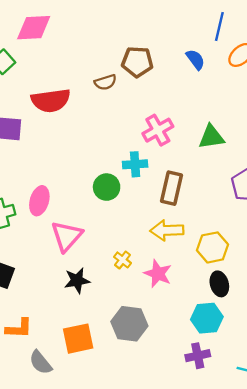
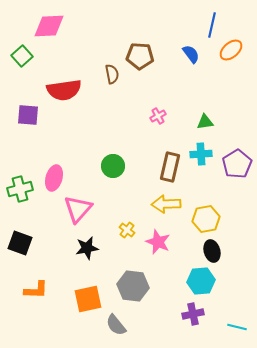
brown semicircle: (105, 82) -> (112, 74), turned -84
pink cross: (158, 130) -> (158, 116), size x0.6
green triangle: (211, 137) -> (205, 122), size x0.7
cyan cross: (135, 164) -> (201, 154), moved
gray semicircle: (41, 362) -> (116, 325), moved

